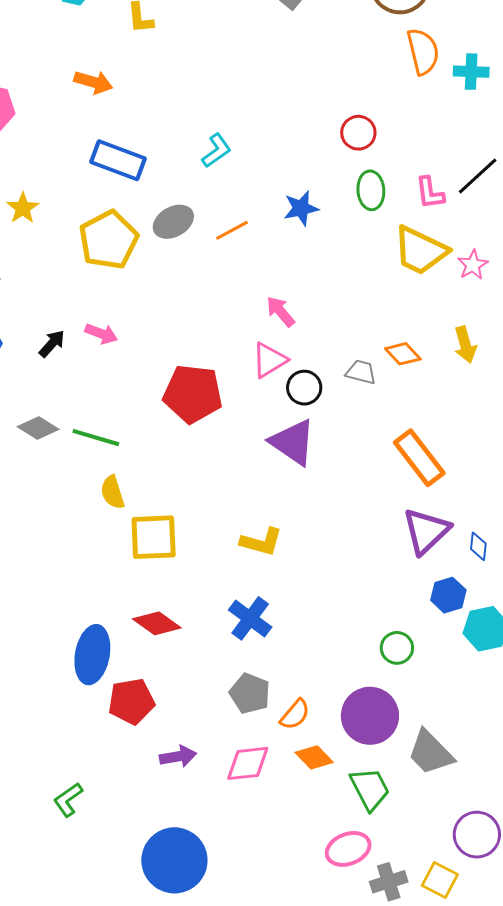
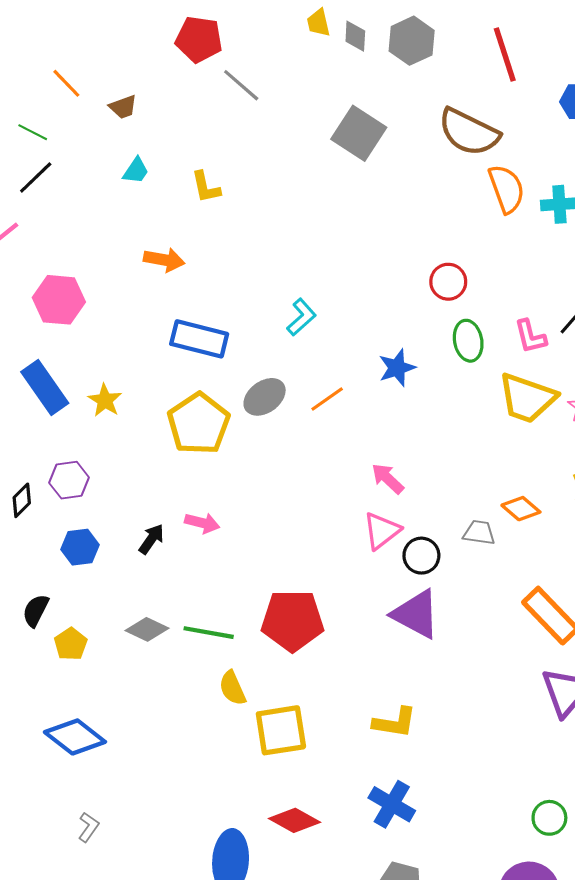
red pentagon: (193, 394) -> (292, 620), moved

